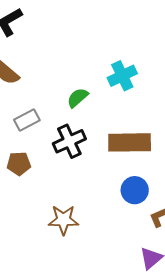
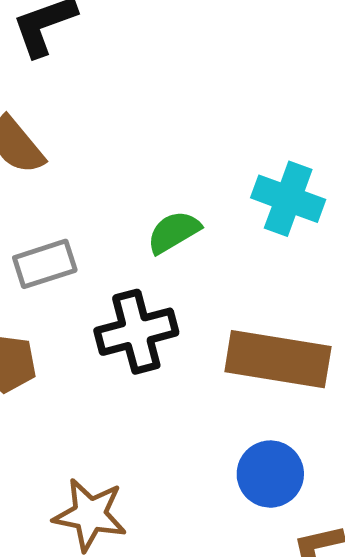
cyan cross: (122, 76) -> (288, 199), turned 36

